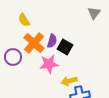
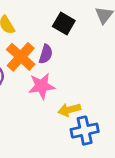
black square: (65, 47) -> (64, 23), moved

